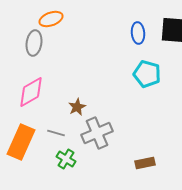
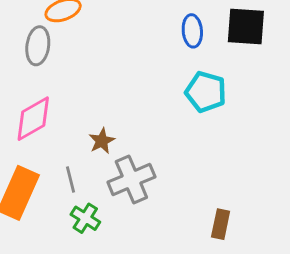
gray line: (56, 133) -> (70, 180), turned 60
brown rectangle: (145, 163) -> (221, 224), moved, turned -66

